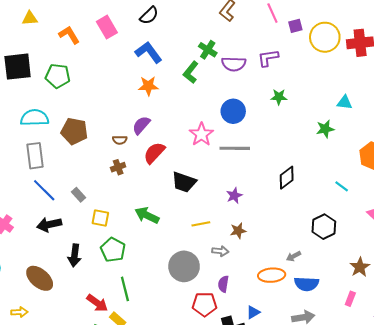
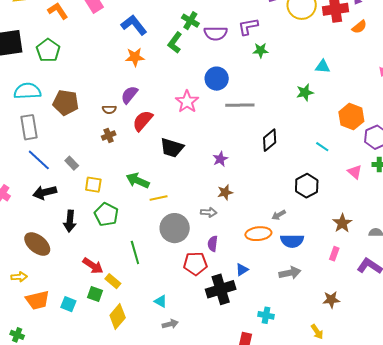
green pentagon: (58, 76) -> (48, 50), turned 30
green star: (279, 97) -> (261, 50), moved
gray line: (235, 148) -> (240, 105), moved
yellow line: (201, 224) -> (159, 198), moved
green line: (125, 289) -> (135, 252), moved

